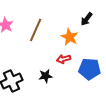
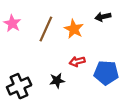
black arrow: (87, 19) -> (103, 17), turned 40
orange star: (70, 37) -> (74, 29), moved

